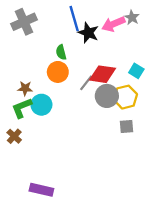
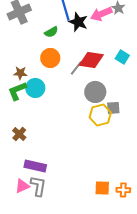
green semicircle: (61, 52) -> (51, 32), moved, turned -104
gray circle: (107, 96) -> (95, 92), moved
yellow hexagon: (125, 97) -> (100, 115), moved
brown cross: (14, 136) -> (19, 134), moved

